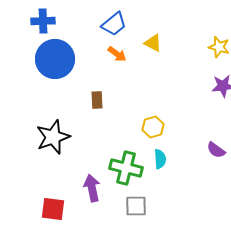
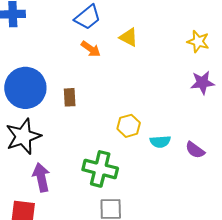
blue circle: (55, 59) -> (25, 88), moved
cyan semicircle: (160, 159) -> (160, 142), moved, turned 90
purple arrow: (92, 188) -> (41, 177), moved

